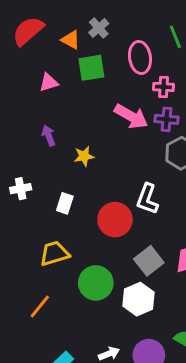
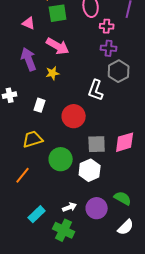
pink triangle: (49, 83) -> (29, 23), turned 40
pink arrow: (131, 116) -> (58, 46), moved
purple arrow: (49, 136) -> (29, 59), size x1.6
white L-shape: (147, 199) -> (96, 90), moved
gray square: (149, 261) -> (97, 144), turned 36

